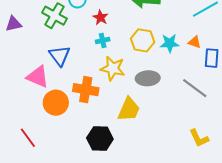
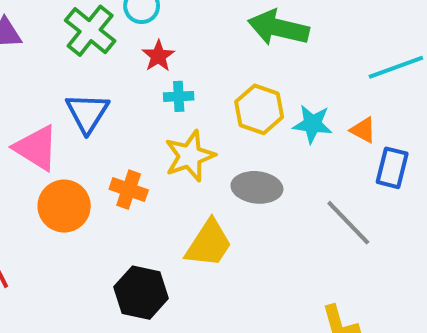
red star: (100, 17) -> (158, 56), moved
yellow star: (113, 68) -> (190, 156), turned 30
orange cross: (86, 90) -> (129, 190), size x0.7

